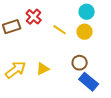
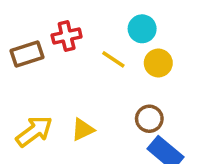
cyan circle: (87, 12) -> (142, 29), moved
red cross: (34, 17) -> (67, 36), turned 35

